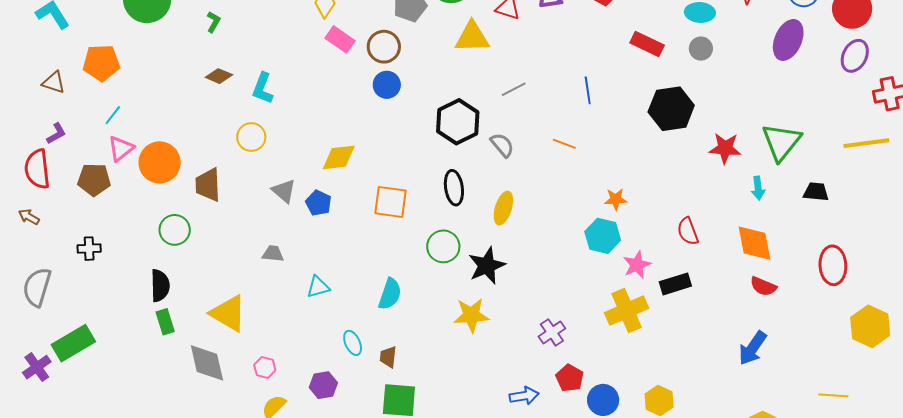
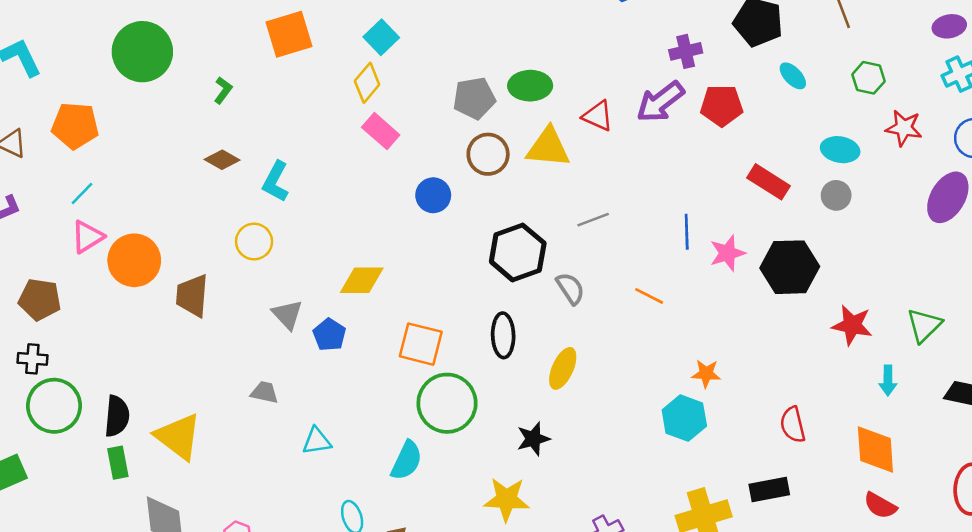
brown circle: (384, 47) -> (488, 154), moved
green triangle: (781, 142) -> (924, 325), size x0.7
brown pentagon: (94, 180) -> (40, 299), moved
green circle: (175, 230) -> (54, 406), moved, size x1.4
green circle: (443, 246) -> (447, 403), moved, size x1.4
pink star: (637, 265) -> (727, 253), moved
black star: (487, 266) -> (533, 439), size x0.7
yellow triangle: (228, 313) -> (178, 437), moved

